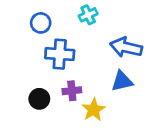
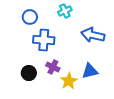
blue triangle: (122, 81) -> (90, 71), moved
purple cross: (72, 91) -> (53, 67), turned 32

